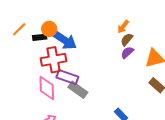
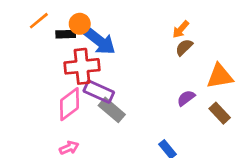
purple semicircle: (127, 52) -> (186, 98), moved
pink diamond: (47, 88) -> (70, 104), turned 50

